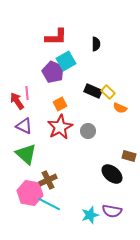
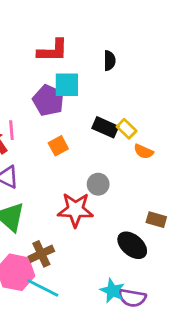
cyan square: (66, 61) -> (67, 85), turned 30
red star: (60, 127) -> (75, 210), moved, turned 30
cyan star: (90, 215) -> (112, 291), moved, turned -30

